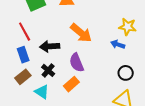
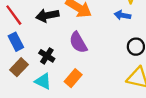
black arrow: (50, 46) -> (47, 15), moved
orange rectangle: (71, 84) -> (73, 78), moved

